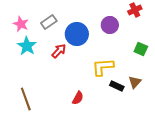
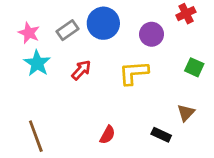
blue circle: (77, 34) -> (103, 23), moved
yellow L-shape: (103, 67) -> (134, 73), moved
black rectangle: (117, 86) -> (161, 135), moved

